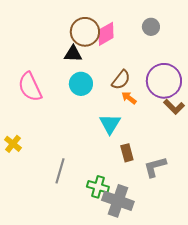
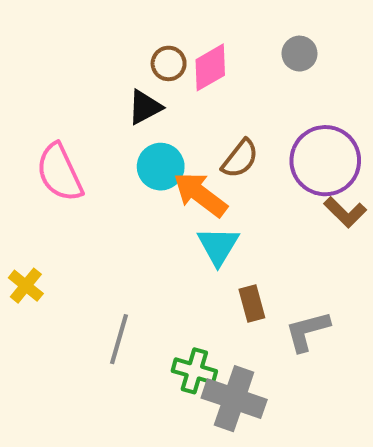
brown circle: (85, 32) -> (169, 63), size x0.6
black triangle: (73, 54) -> (145, 107), turned -30
orange arrow: (129, 98) -> (200, 194), moved, size x1.8

